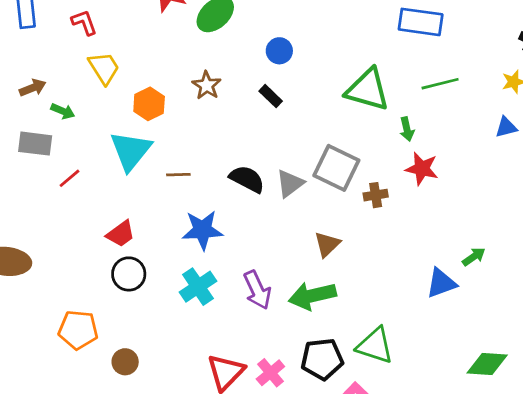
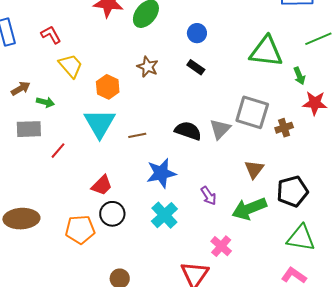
purple arrow: (257, 290) -> (209, 196), moved, size x0.7
orange pentagon: (78, 330) -> (80, 230), moved
black pentagon: (322, 359) -> (292, 191), moved
pink cross: (270, 373) -> (221, 246), moved

